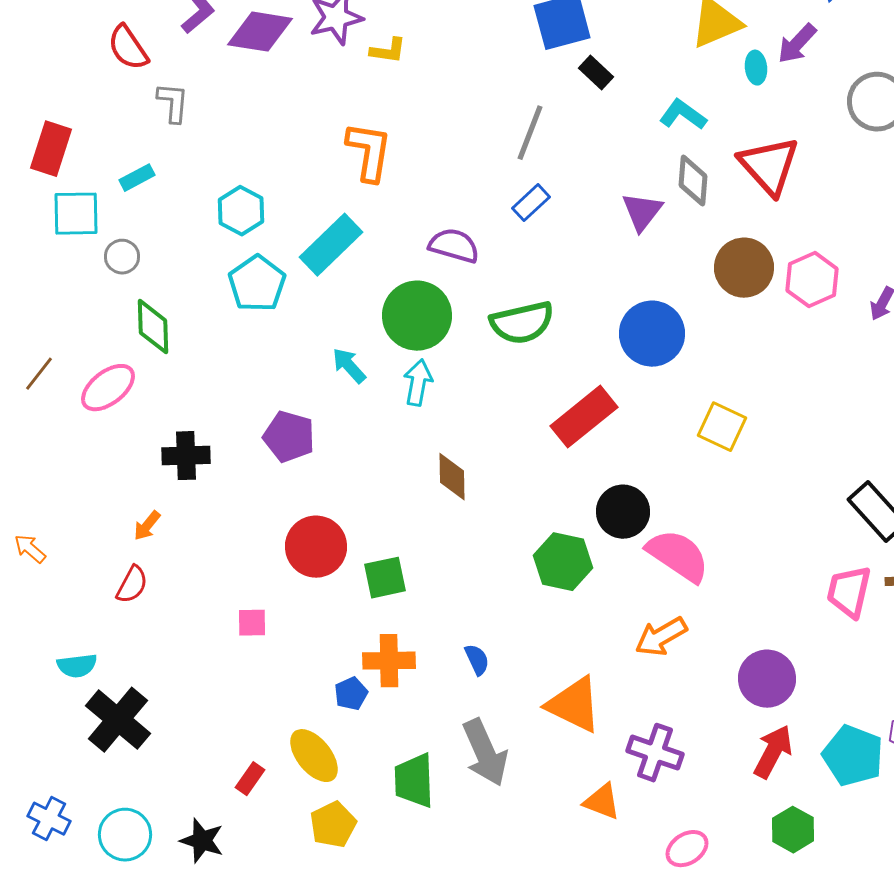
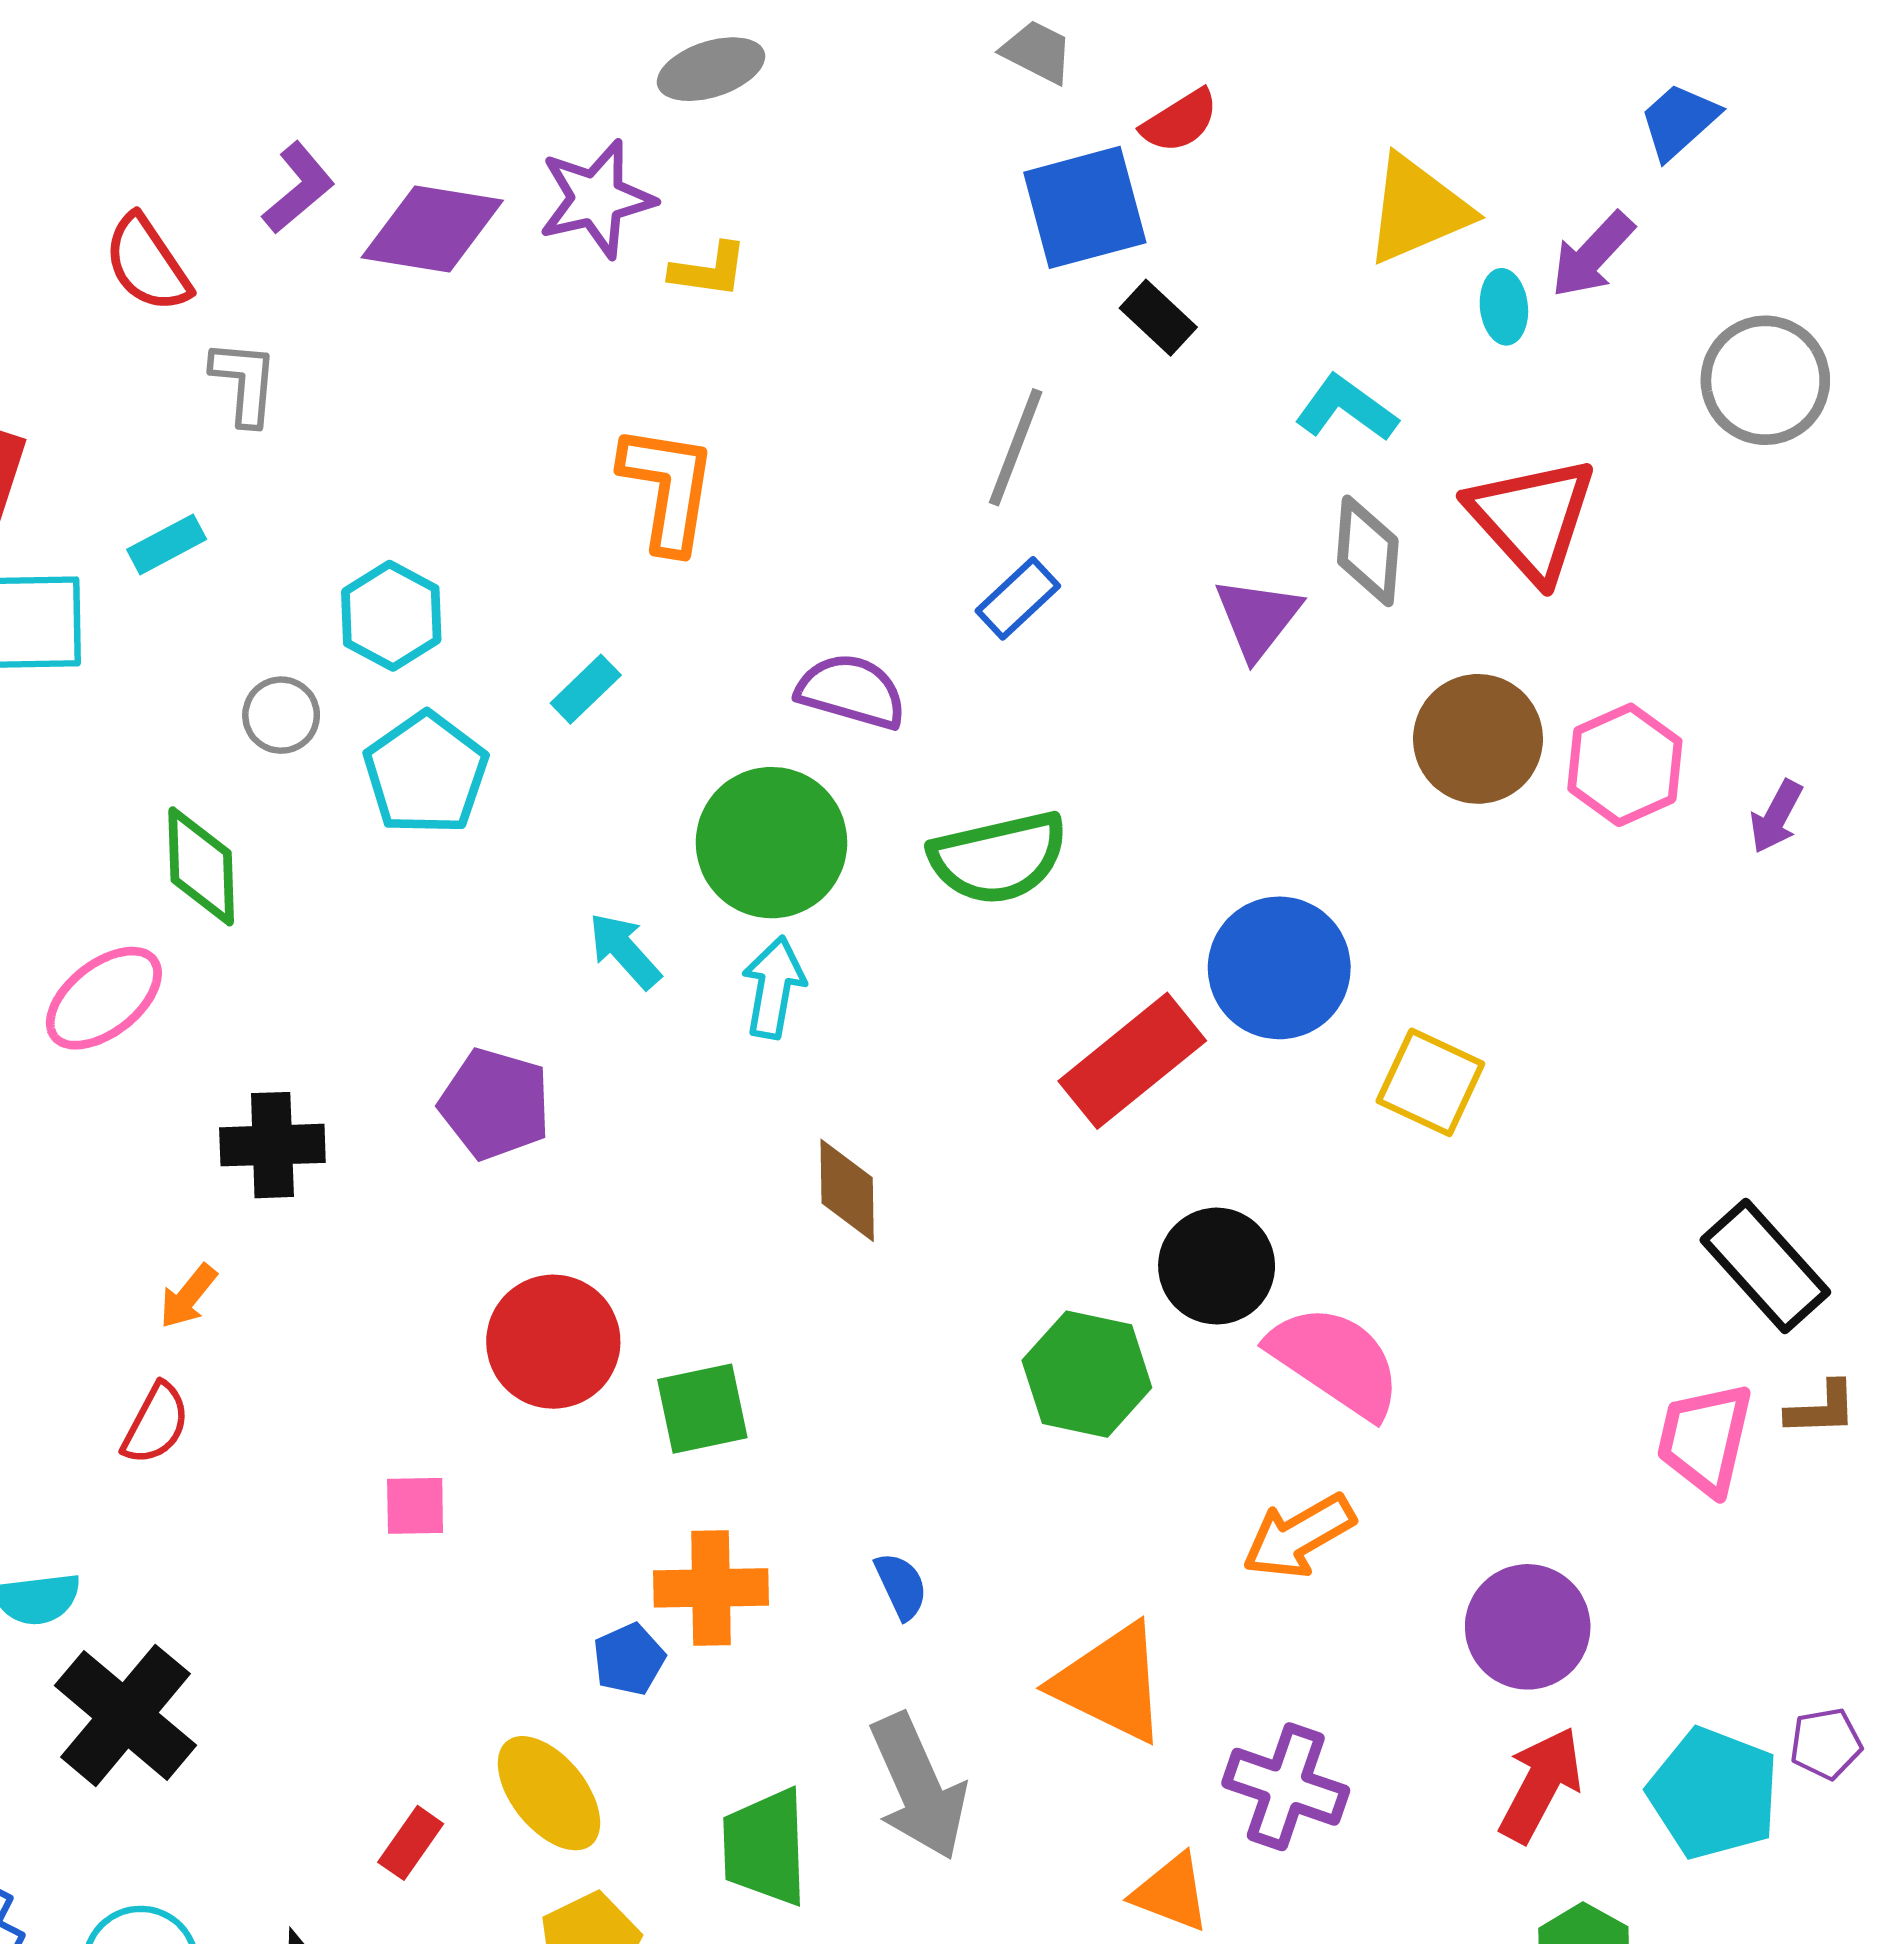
cyan rectangle: (331, 245) -> (586, 689), size x0.5
gray circle: (122, 257) -> (281, 715), moved
blue circle: (652, 334) -> (1279, 968), moved

